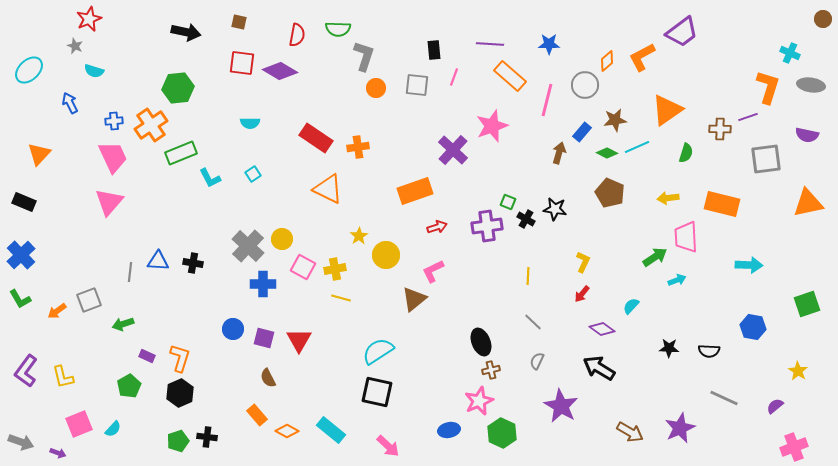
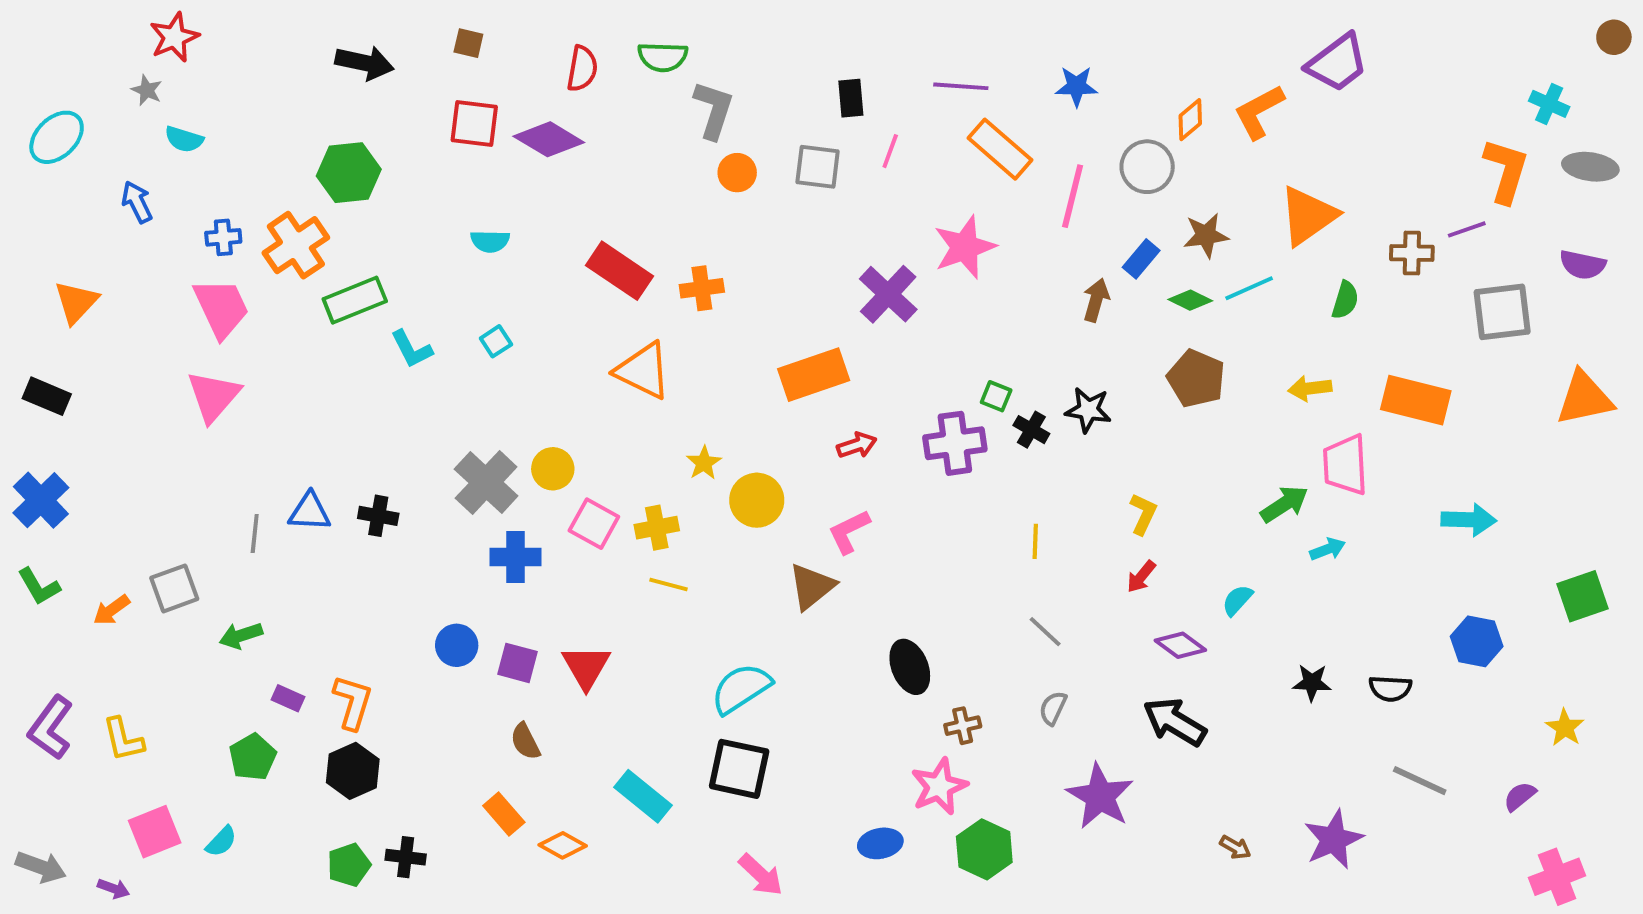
black ellipse: (481, 342) -> (910, 667), moved
cyan rectangle: (331, 430) -> (643, 796), moved
brown arrow: (630, 432) -> (1235, 847), size x0.6

